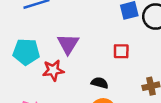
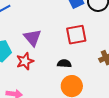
red square: (121, 51) -> (76, 35), size x1.5

